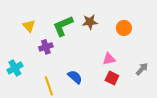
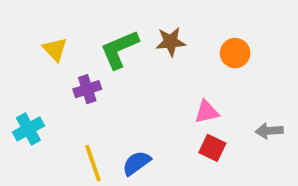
gray arrow: (142, 69) -> (269, 131), turned -136
blue semicircle: (75, 77) -> (137, 163), moved, turned -77

